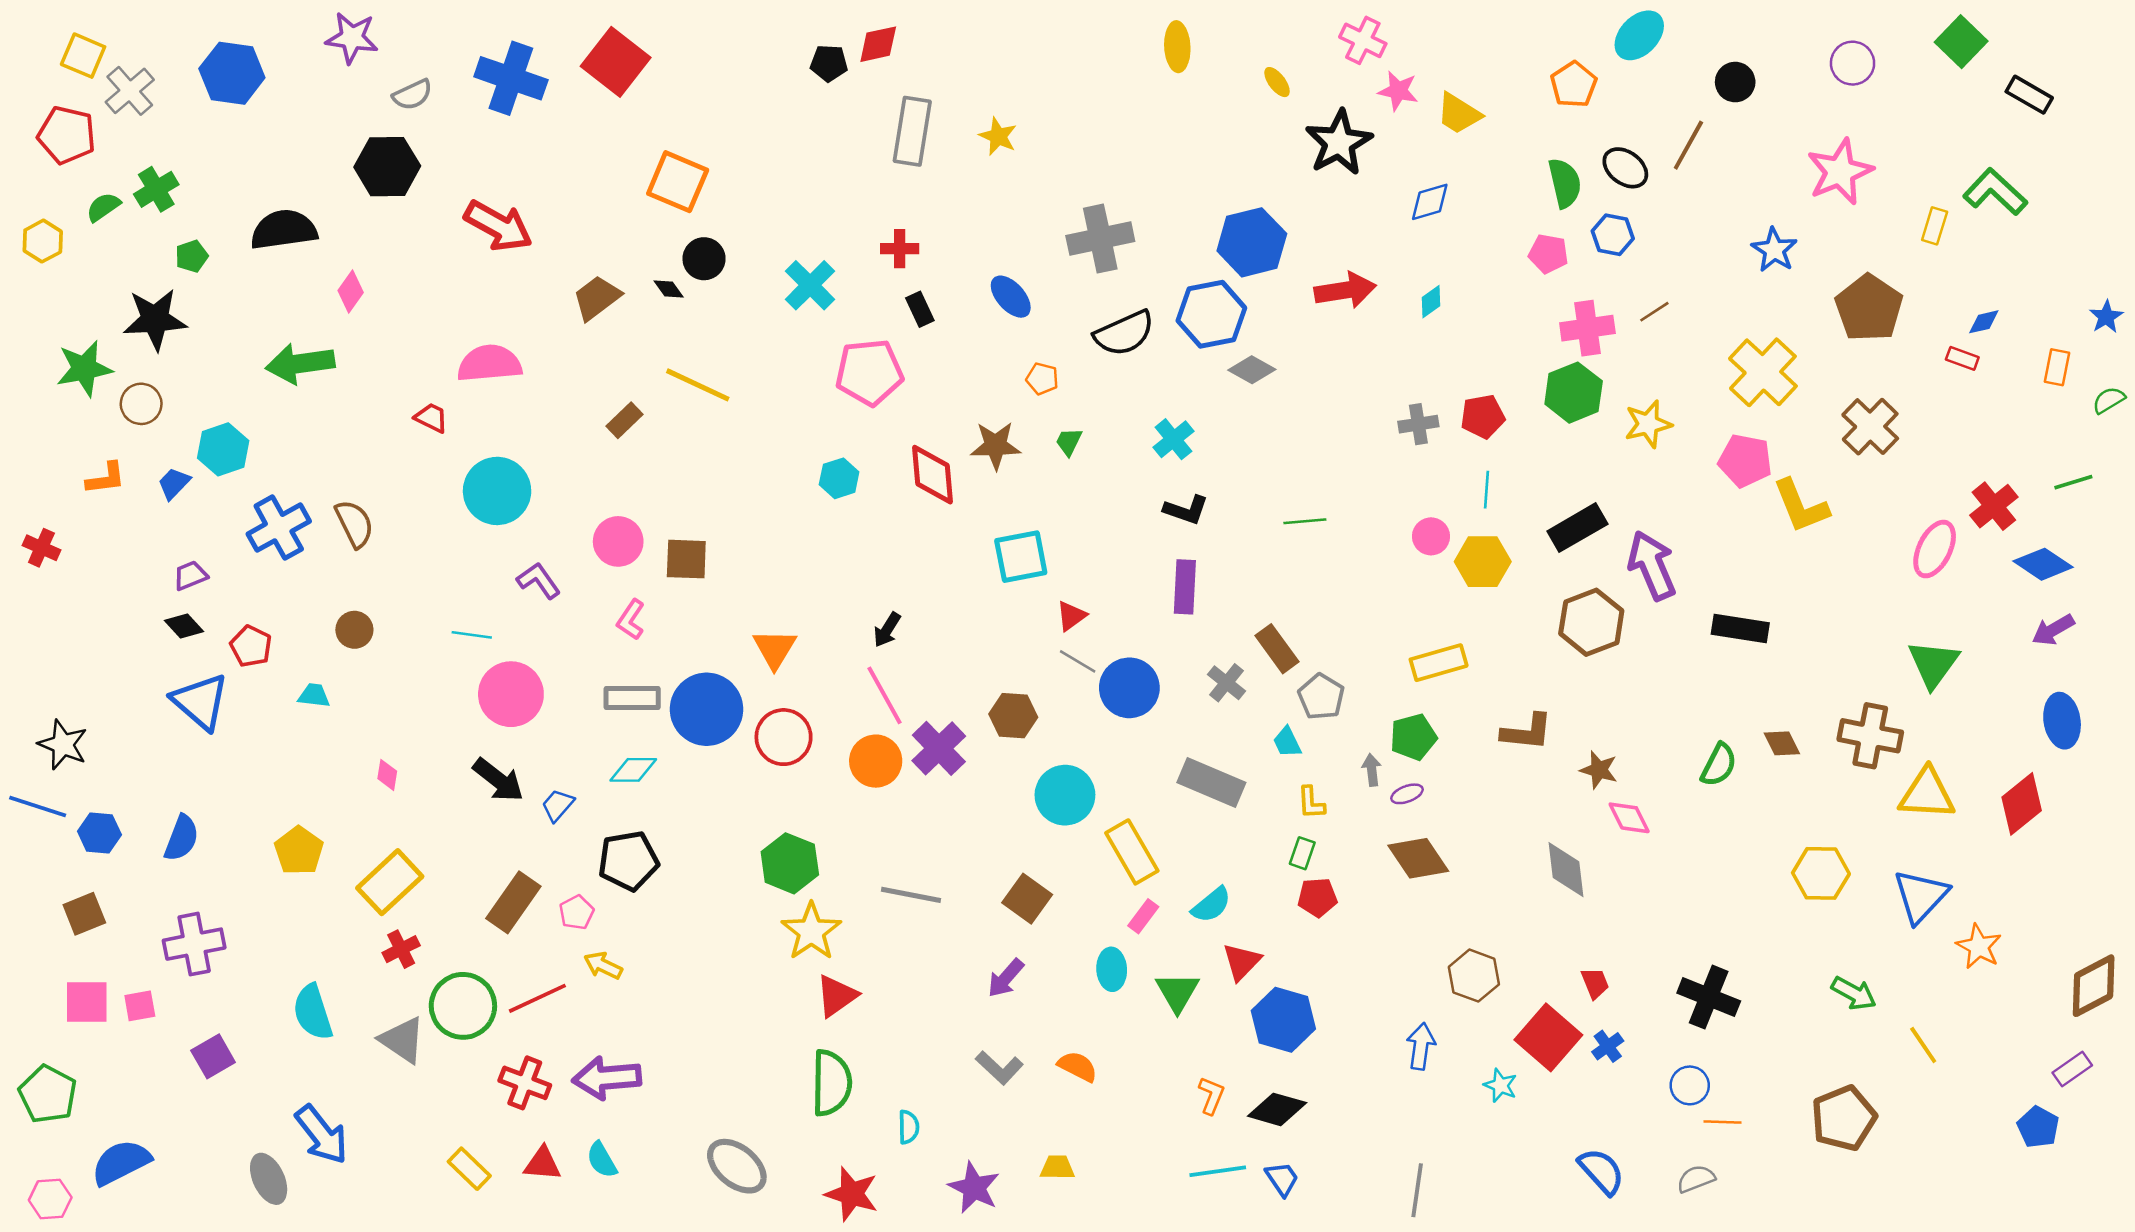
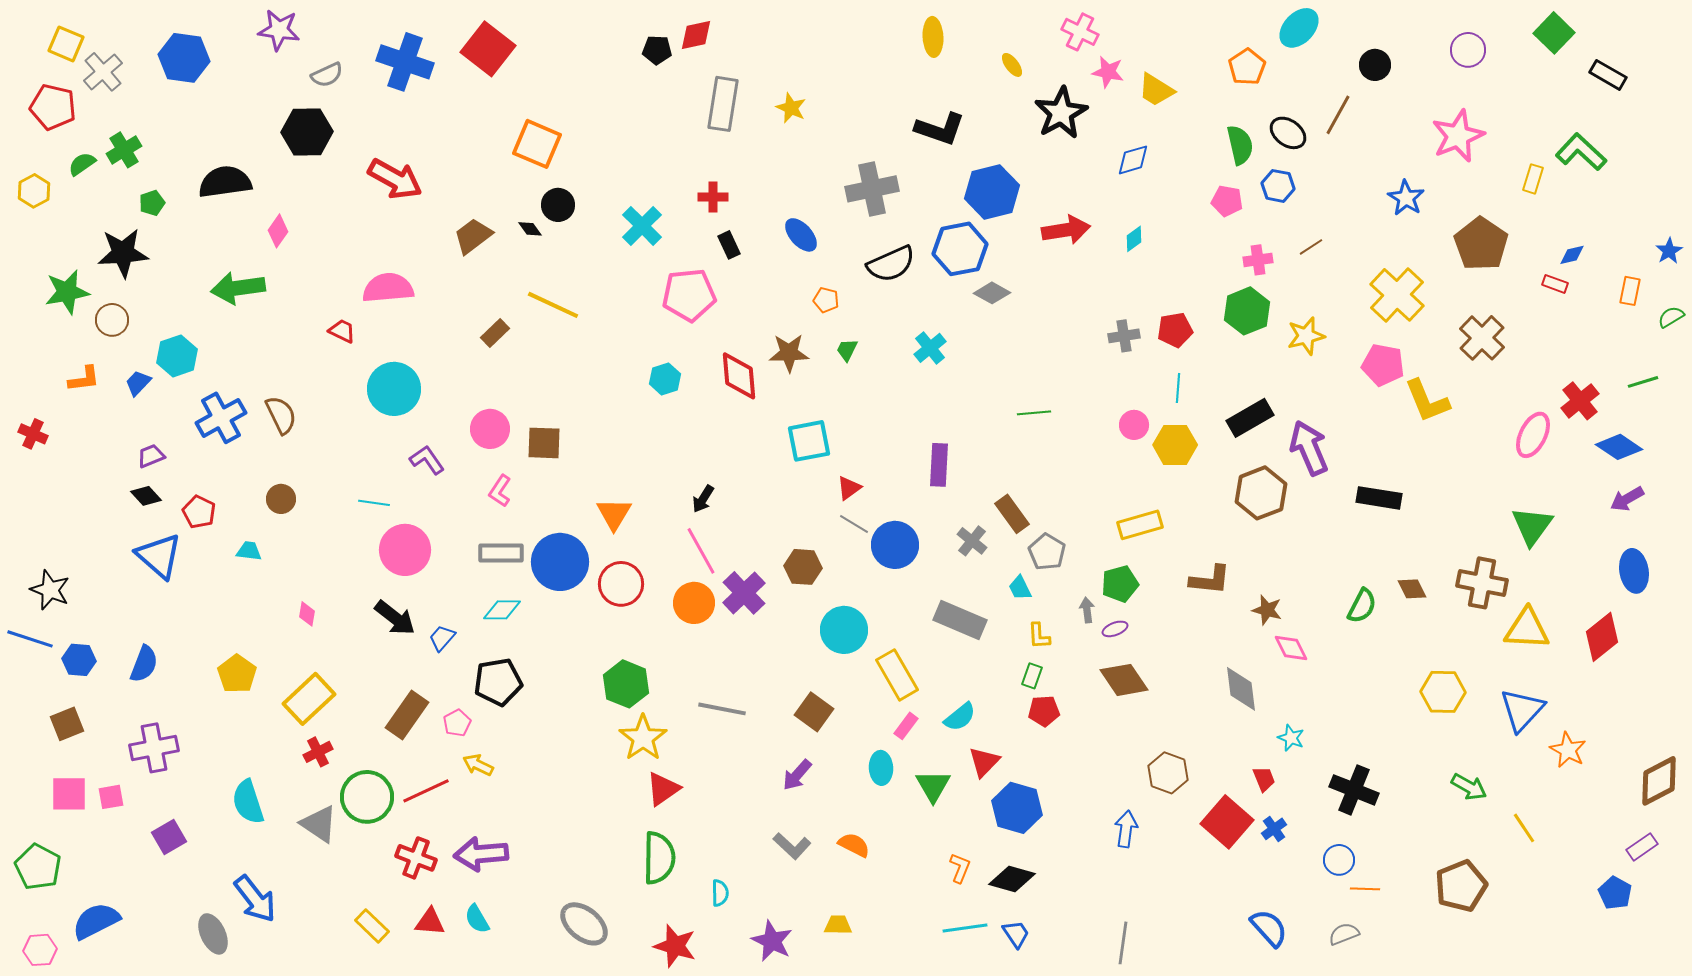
pink cross: (1587, 328) -> (1258, 260), size x0.7
black L-shape: (1186, 510) -> (940, 129), moved, size x1.4
cyan star: (1500, 1085) -> (1291, 738), moved

